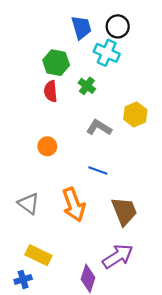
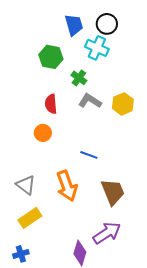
red semicircle: (51, 91) -> (51, 104), moved
gray L-shape: (99, 128) -> (90, 101), moved
yellow rectangle: (39, 255) -> (30, 218), moved, turned -60

